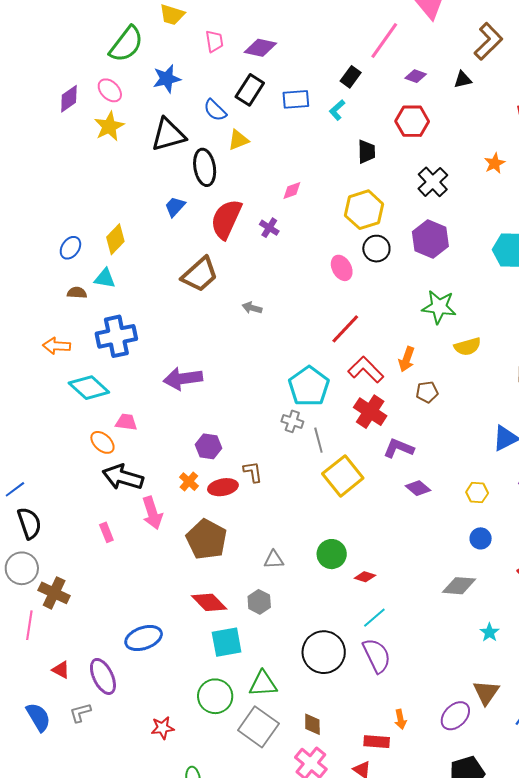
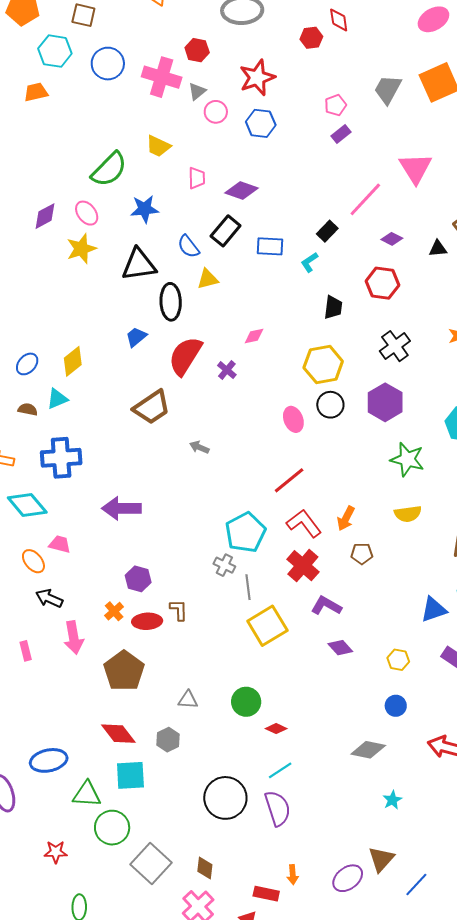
cyan triangle: (105, 278) -> (57, 399), turned -40
green star: (439, 307) -> (407, 459), moved
black arrow: (123, 477) -> (49, 598), size x0.7
green triangle: (263, 684) -> (87, 794), moved

